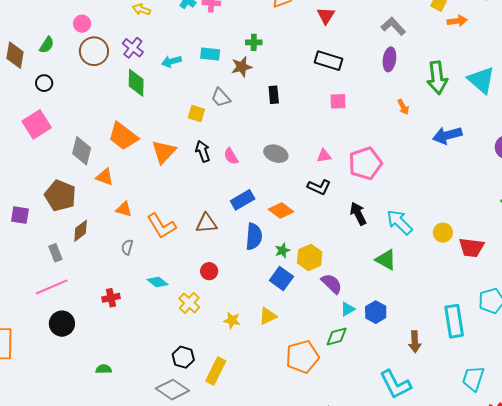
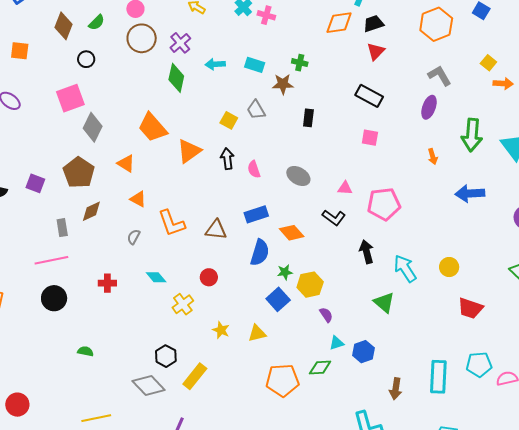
gray diamond: (82, 151) -> (93, 127), moved
yellow circle: (443, 233) -> (449, 267), moved
purple semicircle: (332, 284) -> (326, 315), size x0.7

